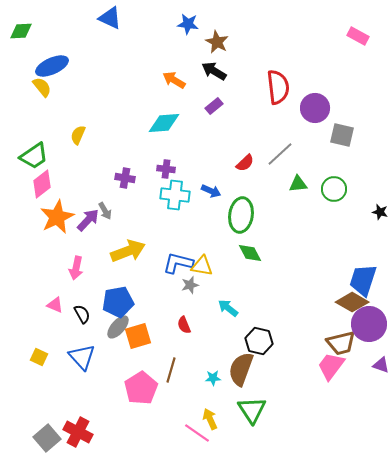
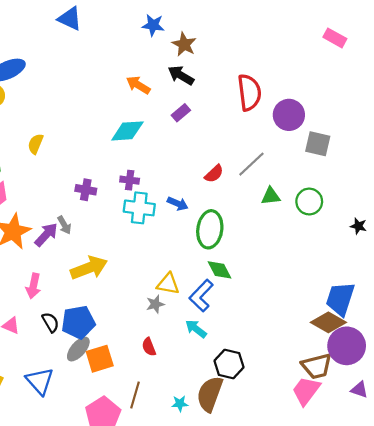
blue L-shape: (178, 263) -> (201, 296), moved, turned -60
black semicircle: (82, 314) -> (50, 322), moved

